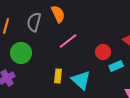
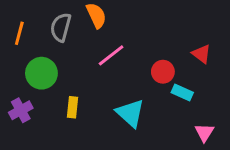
cyan rectangle: (116, 66) -> (182, 92), turned 48
yellow rectangle: (58, 76) -> (73, 107), moved

